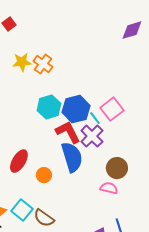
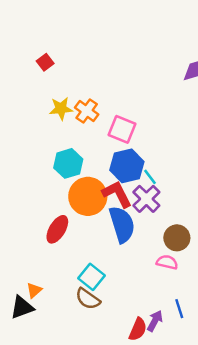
cyan hexagon: (49, 107) -> (68, 163), moved
pink square: (112, 109) -> (122, 129), moved, turned -30
orange circle: (44, 175) -> (88, 196), moved, size x2.0
cyan square: (22, 210) -> (91, 277), moved

